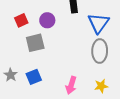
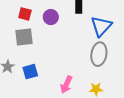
red square: (21, 20) -> (25, 14), turned 32
gray square: (35, 43) -> (24, 37), moved

